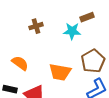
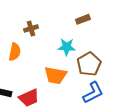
cyan star: (72, 31) -> (67, 47), moved
orange semicircle: (20, 63) -> (15, 52), moved, turned 66

